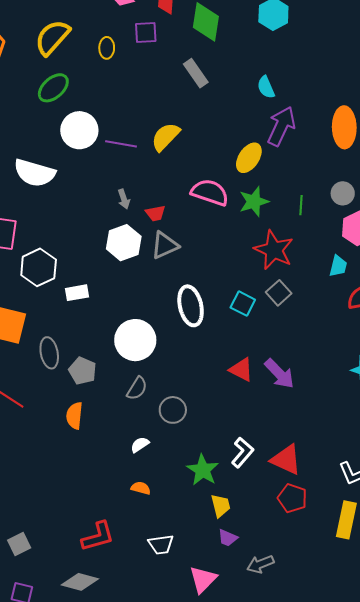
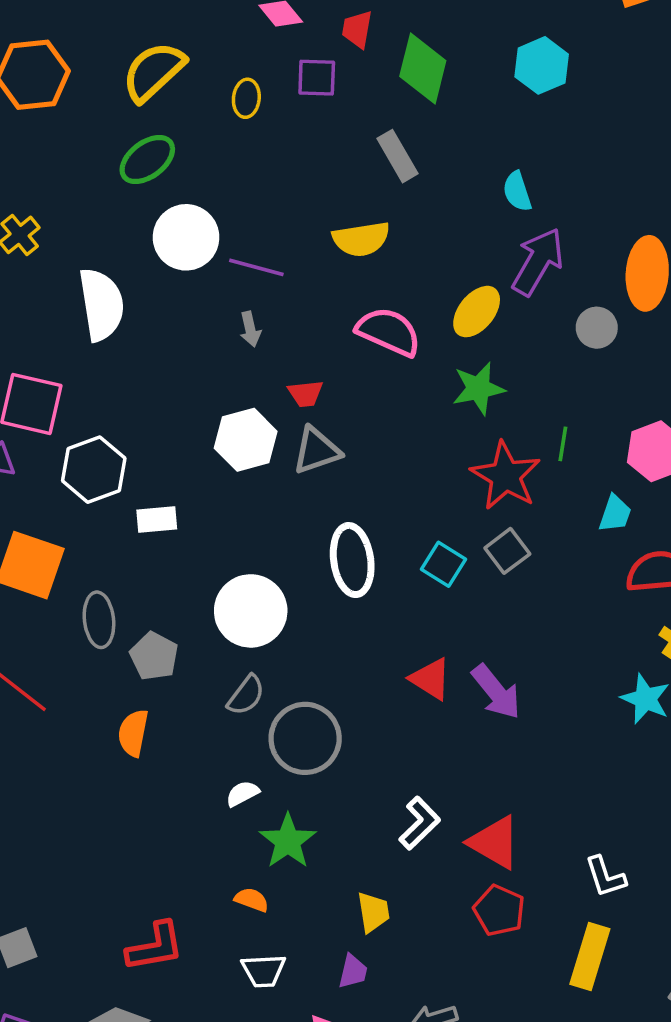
yellow semicircle: (165, 137) -> (361, 239), moved, turned -148
white semicircle: (35, 173) -> (101, 305), turned -120
pink semicircle: (210, 192) -> (389, 332), moved
gray circle: (343, 193) -> (597, 328), moved
gray arrow: (124, 199) -> (250, 329), moved
green line: (301, 205) -> (563, 444), moved
gray circle: (173, 410) -> (305, 738), size x1.5
green star: (203, 470) -> (288, 841), moved
orange semicircle: (141, 488) -> (252, 900), moved
purple trapezoid: (228, 538) -> (353, 971), moved, turned -105

